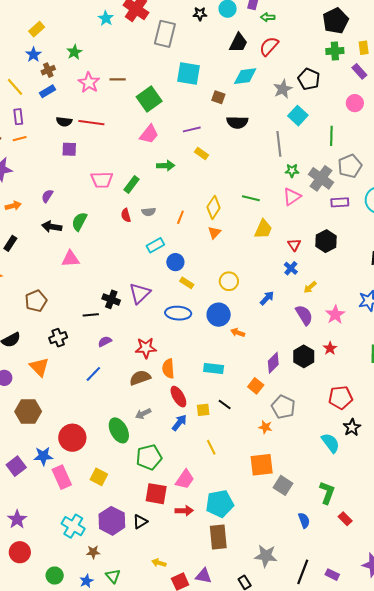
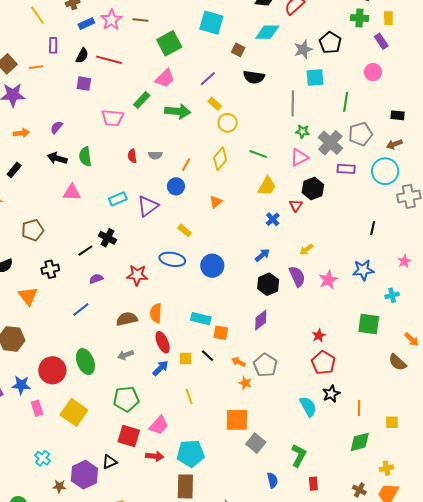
blue rectangle: (48, 91) -> (86, 24), moved
cyan square: (298, 116) -> (315, 78), turned 36
purple rectangle: (18, 117) -> (53, 45), moved
black semicircle: (64, 122) -> (82, 56), turned -77
purple line: (192, 129) -> (208, 79), turned -36
green arrow: (166, 166) -> (178, 111), size x1.4
green rectangle: (132, 184) -> (142, 100), moved
green semicircle: (79, 222) -> (85, 157), turned -42
orange triangle: (214, 233) -> (216, 202), moved
black hexagon: (326, 241) -> (313, 189), moved
cyan rectangle: (155, 245) -> (118, 199), moved
blue circle: (175, 262) -> (176, 186), moved
blue cross: (291, 268) -> (273, 219), moved
yellow circle: (229, 281) -> (228, 123), moved
purple triangle: (140, 293) -> (148, 206), moved
black line: (91, 315) -> (85, 251), turned -35
orange arrow: (238, 333) -> (238, 362), moved
red star: (146, 348) -> (137, 275), moved
red star: (330, 348) -> (319, 336), moved
black hexagon: (304, 356) -> (268, 284), moved
orange square: (256, 386) -> (221, 333), moved, turned -35
red pentagon: (341, 398) -> (323, 363), turned 30
green ellipse: (119, 430) -> (85, 362), moved
pink rectangle: (62, 477) -> (37, 408), size x0.7
yellow square: (99, 477) -> (74, 412), size x1.5
red rectangle: (345, 519) -> (313, 484), turned 32
purple hexagon: (112, 521) -> (84, 475), moved
cyan cross: (73, 526) -> (43, 458), size x0.7

